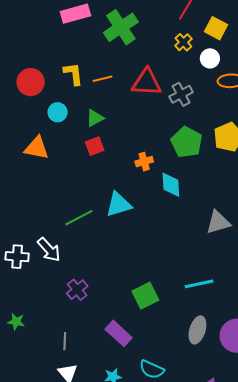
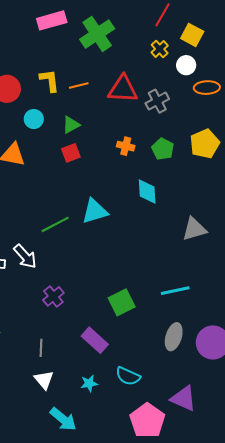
green pentagon: (187, 142) -> (163, 149), size x0.7
orange cross: (144, 162) -> (126, 146), moved, turned 30

